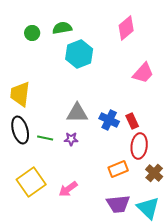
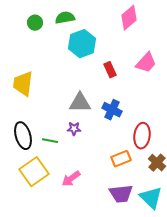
red rectangle: (132, 121) -> (110, 70), moved
black ellipse: (20, 130) -> (23, 136), moved
green line: (45, 138) -> (50, 141), moved

